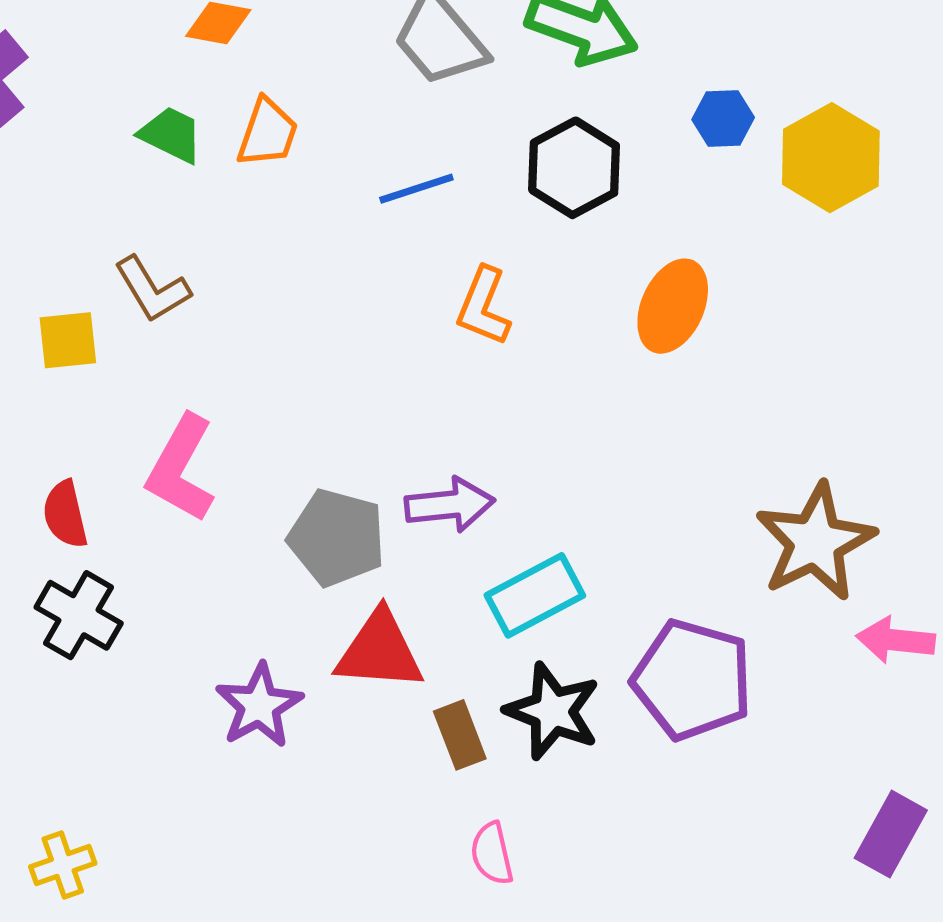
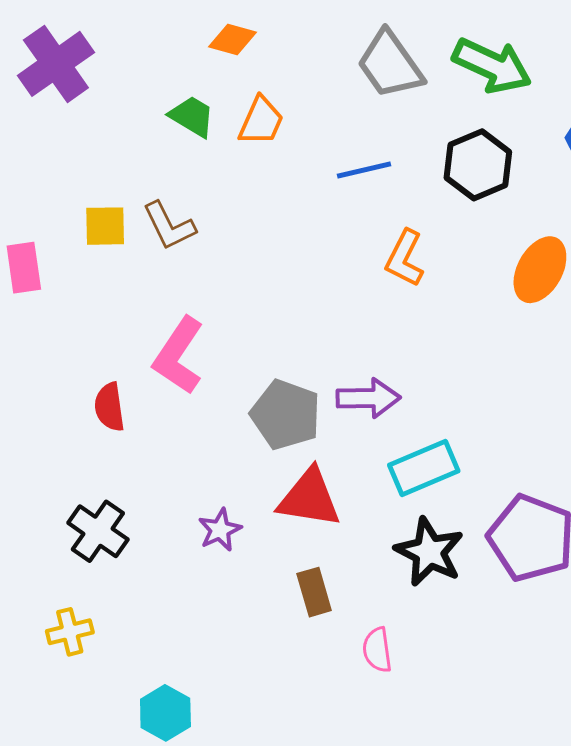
yellow square: (68, 340) -> (105, 226), moved
red semicircle: (65, 514) -> (110, 407), moved
black cross: (79, 615) -> (98, 531), moved
purple star: (259, 706) -> (220, 530), size x0.7
brown rectangle: (460, 735) -> (314, 592), moved

